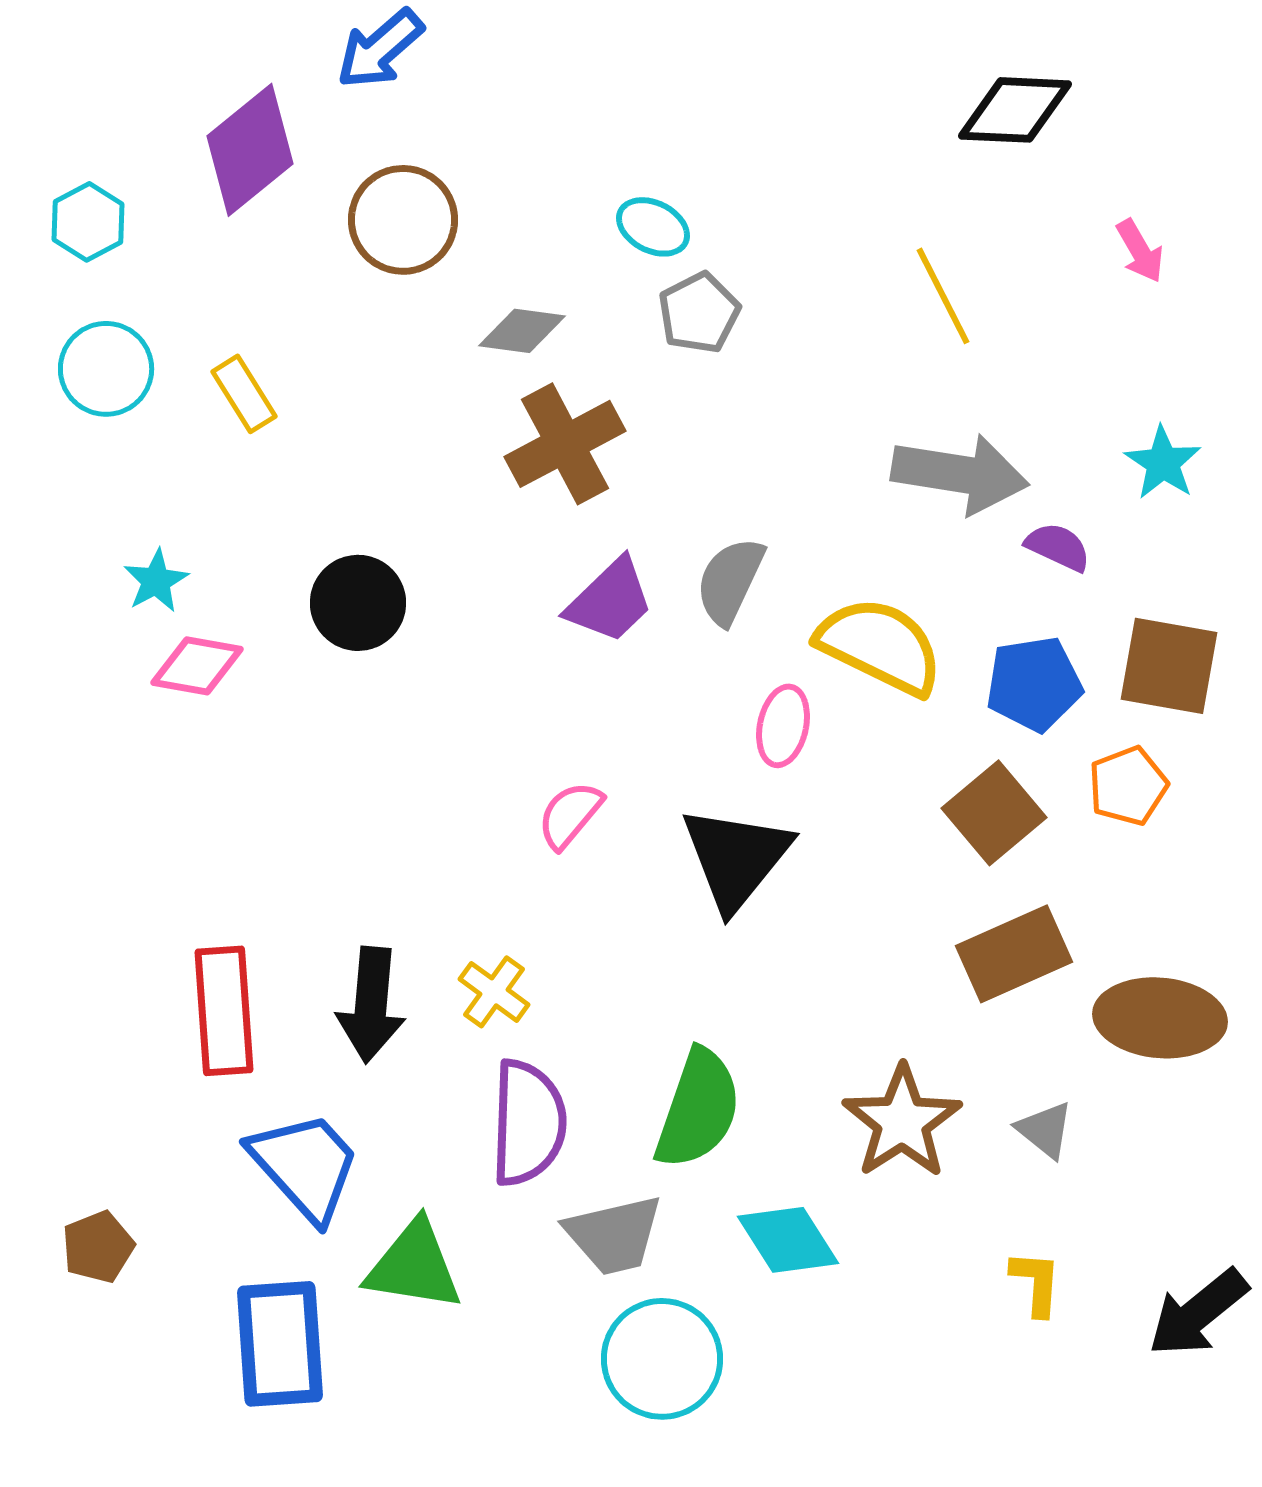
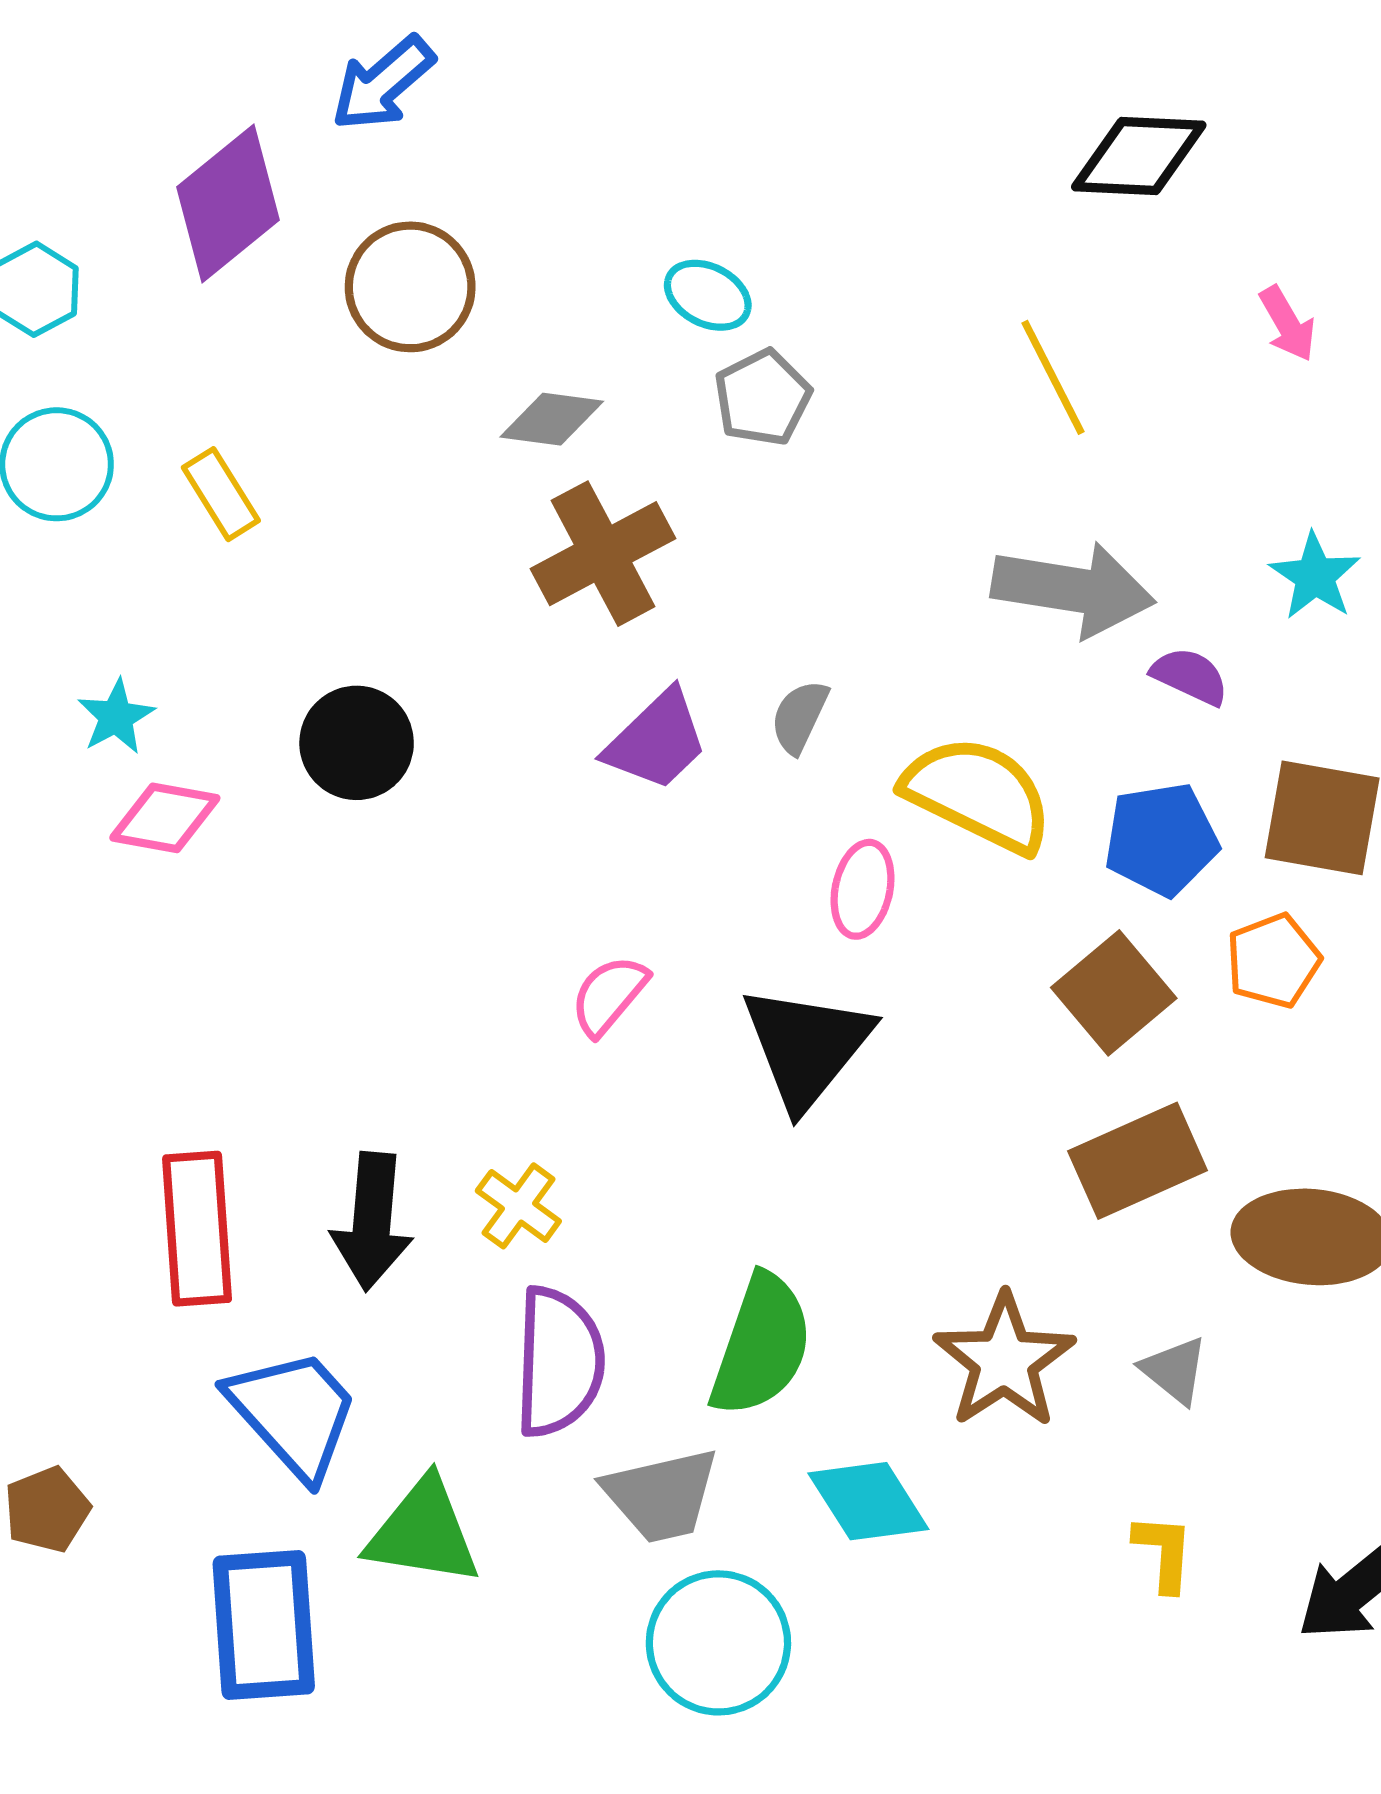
gray semicircle: (730, 581) -> (799, 717), size x0.7

